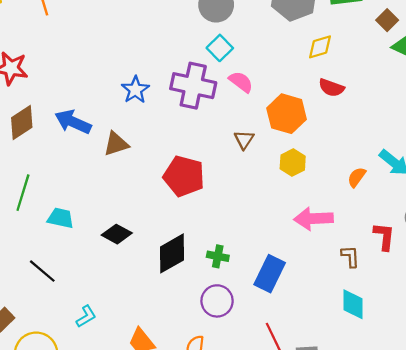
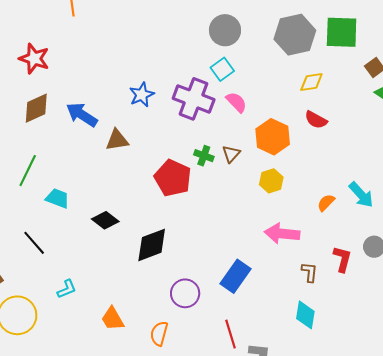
green cross: (218, 256) -> (204, 156), moved

